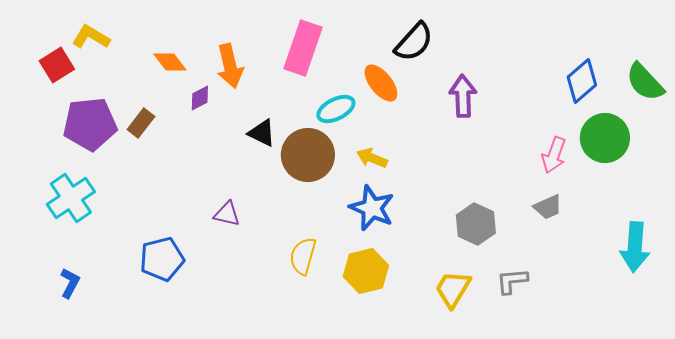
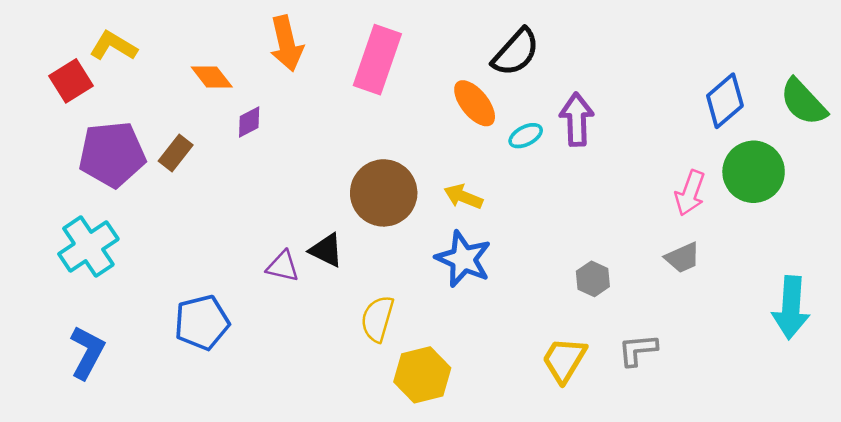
orange arrow: (230, 66) -> (286, 43), moved
cyan ellipse: (336, 109) -> (526, 136), moved, size x0.7
black triangle: (262, 133) -> (326, 250), moved
gray hexagon: (476, 224) -> (593, 279), size x0.7
yellow hexagon: (366, 271) -> (422, 375), moved
blue L-shape: (70, 283) -> (87, 352), size x1.4

